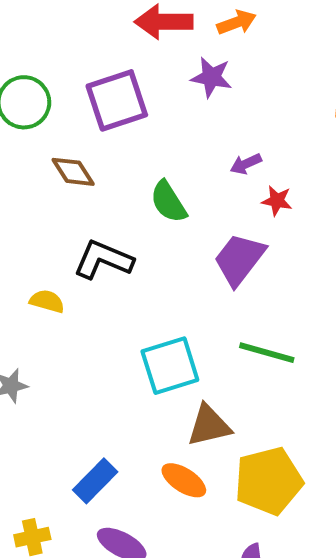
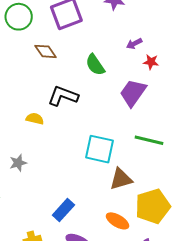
cyan square: (170, 366) -> (99, 149), turned 32
orange ellipse: (184, 480) -> (118, 221), moved

